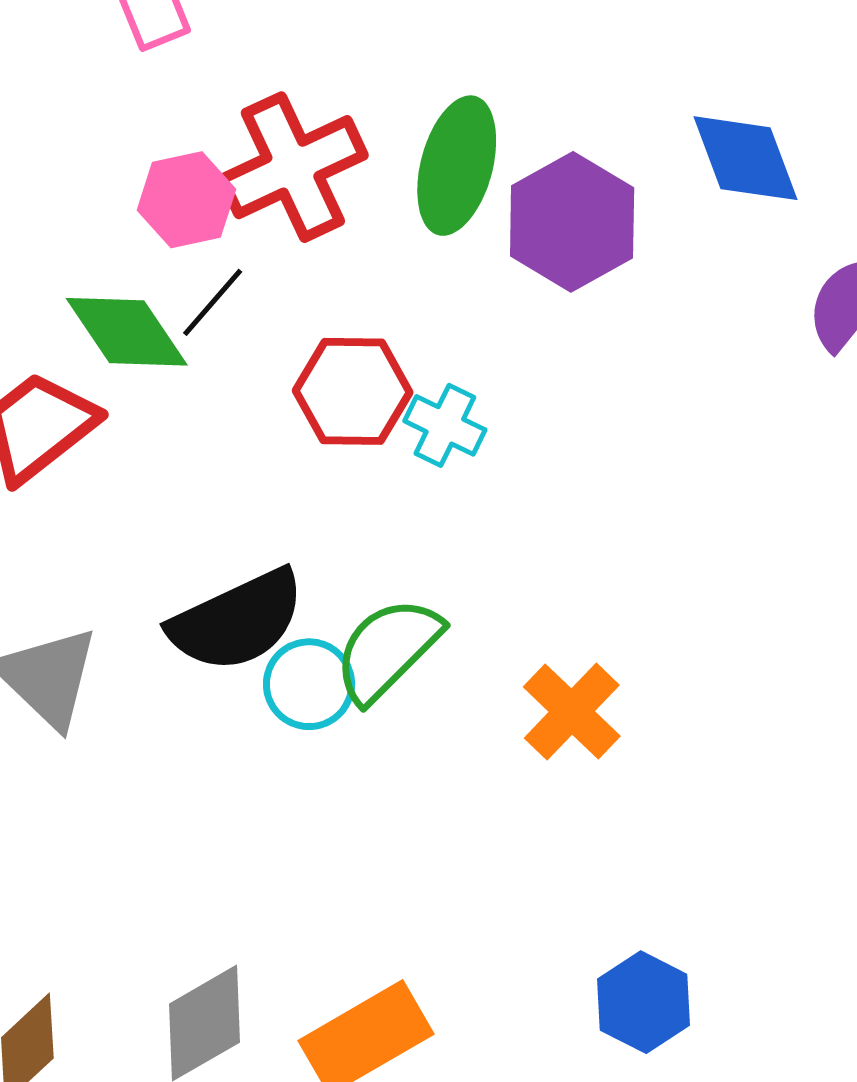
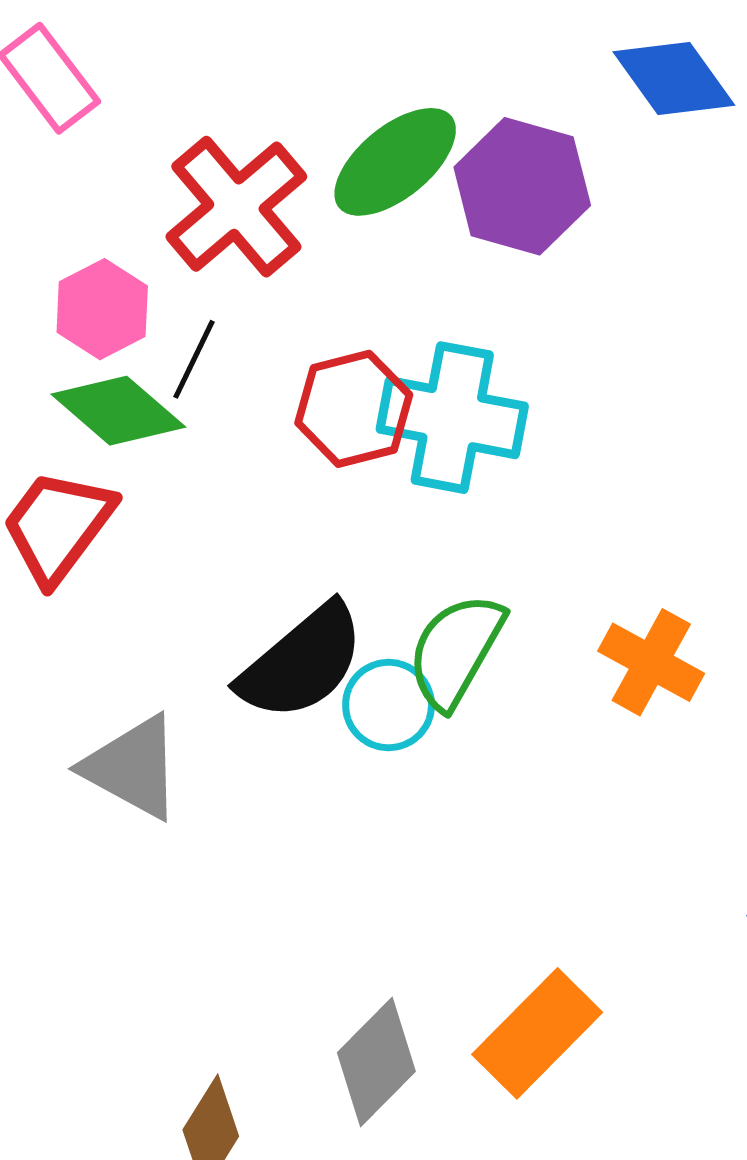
green ellipse: (457, 166) -> (395, 162), turned 51
pink hexagon: (186, 200) -> (102, 309), moved
cyan cross: (445, 425) -> (452, 418), size x1.8

